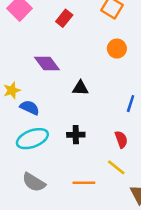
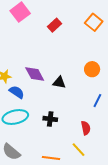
orange circle: (117, 49) -> (92, 69), moved
purple diamond: (47, 64) -> (35, 74), moved

